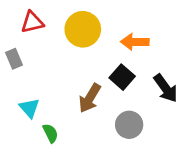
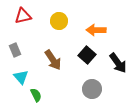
yellow circle: (83, 29) -> (59, 21), size x0.7
gray rectangle: (14, 59) -> (15, 50), moved
brown arrow: (90, 98) -> (53, 60), moved, turned -65

